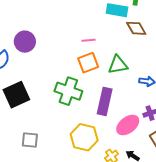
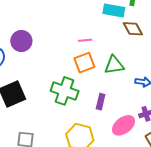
purple rectangle: (105, 101) -> (101, 102), size x0.6

